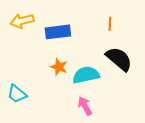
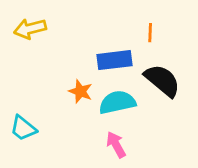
blue rectangle: (58, 32) -> (115, 60), moved

